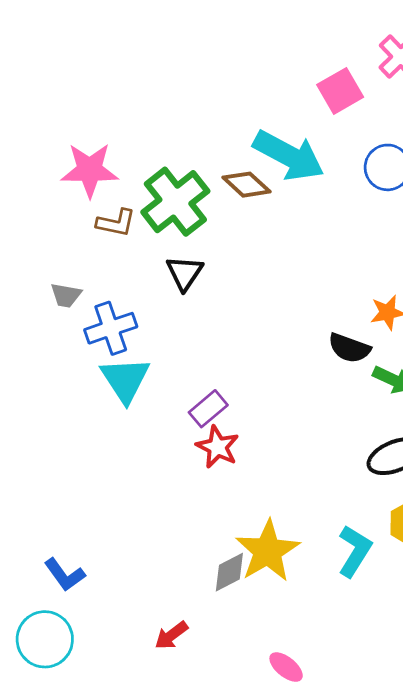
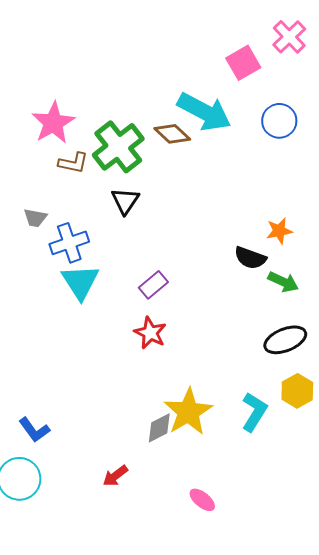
pink star: (90, 170) -> (53, 123), turned -30
purple rectangle: (208, 409) -> (153, 285), moved

